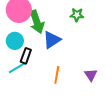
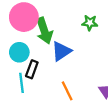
cyan line: (17, 68) -> (22, 83), turned -66
orange line: (57, 75) -> (67, 91), turned -36

